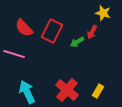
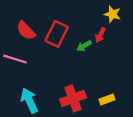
red cross: (67, 90) -> (73, 98), turned 30
yellow rectangle: (98, 91) -> (107, 100), turned 40

